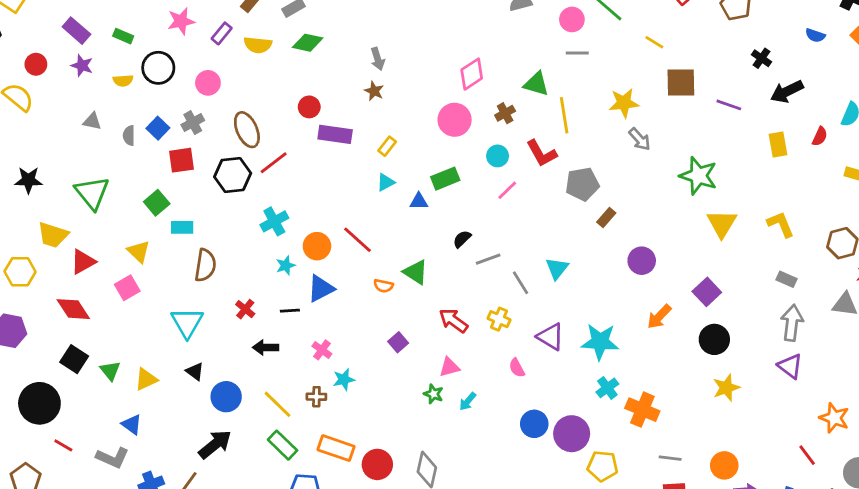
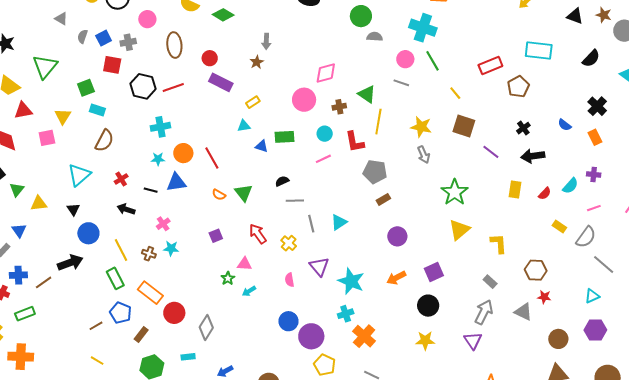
brown ellipse: (247, 130) -> (174, 45), moved

